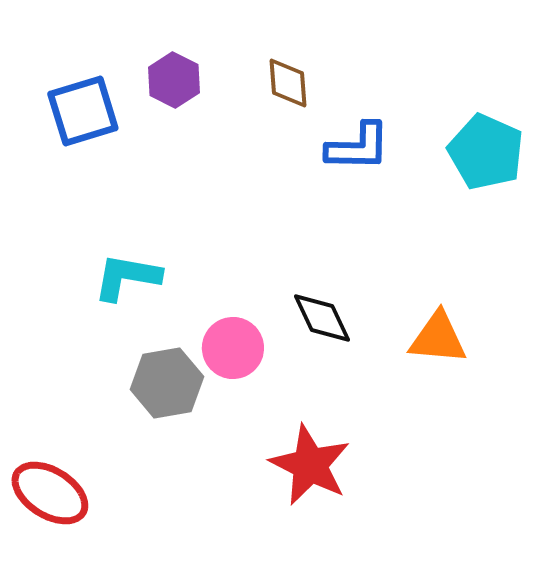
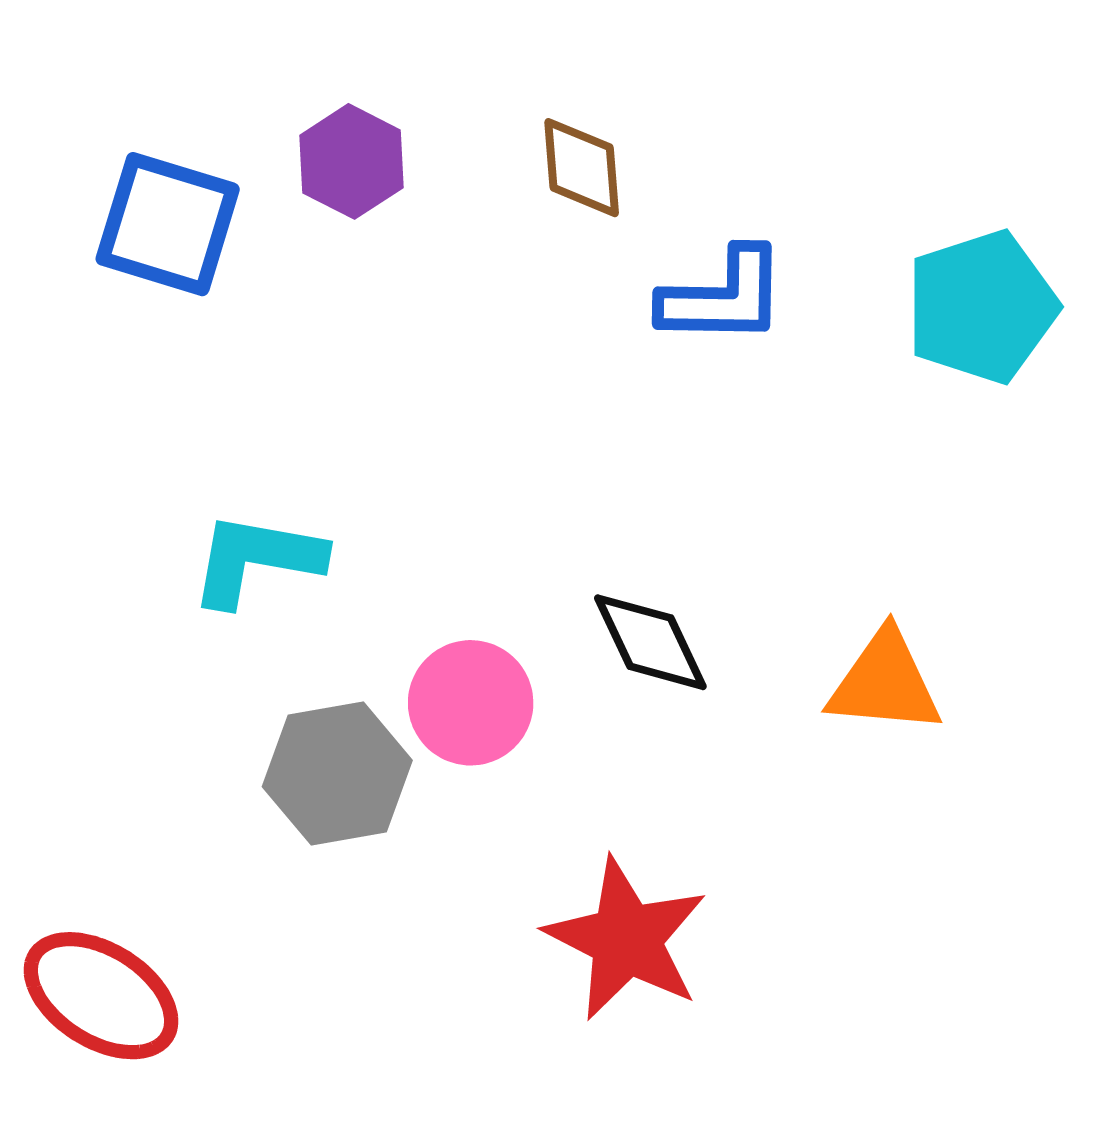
blue square: (83, 111) -> (168, 224), turned 34
cyan pentagon: (486, 152) -> (982, 307), turned 30

